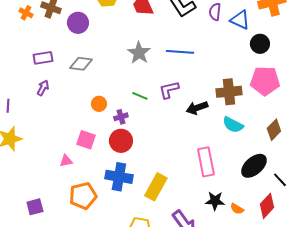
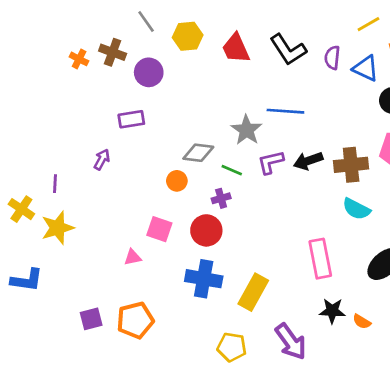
gray star: (139, 53) -> (247, 130), moved
purple rectangle: (43, 58) -> (131, 119), moved
gray diamond: (81, 64) -> (198, 153), moved
black arrow: (197, 108) -> (308, 161), moved
purple cross: (121, 117) -> (221, 198), moved
orange pentagon: (83, 196) -> (135, 320), moved

